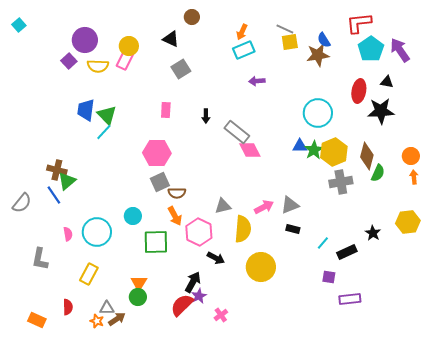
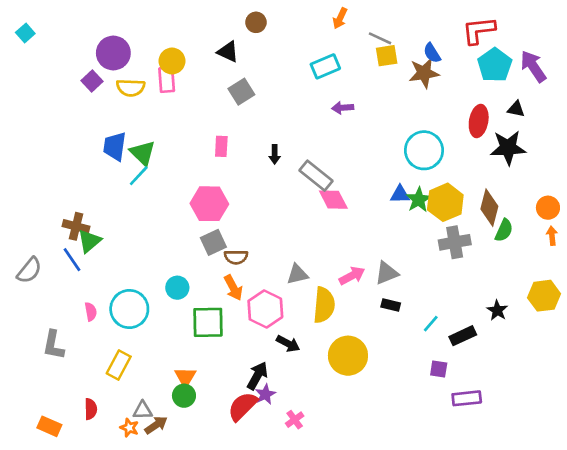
orange arrow: (242, 32) -> (340, 18), moved
pink rectangle: (125, 60) -> (167, 80), turned -30

